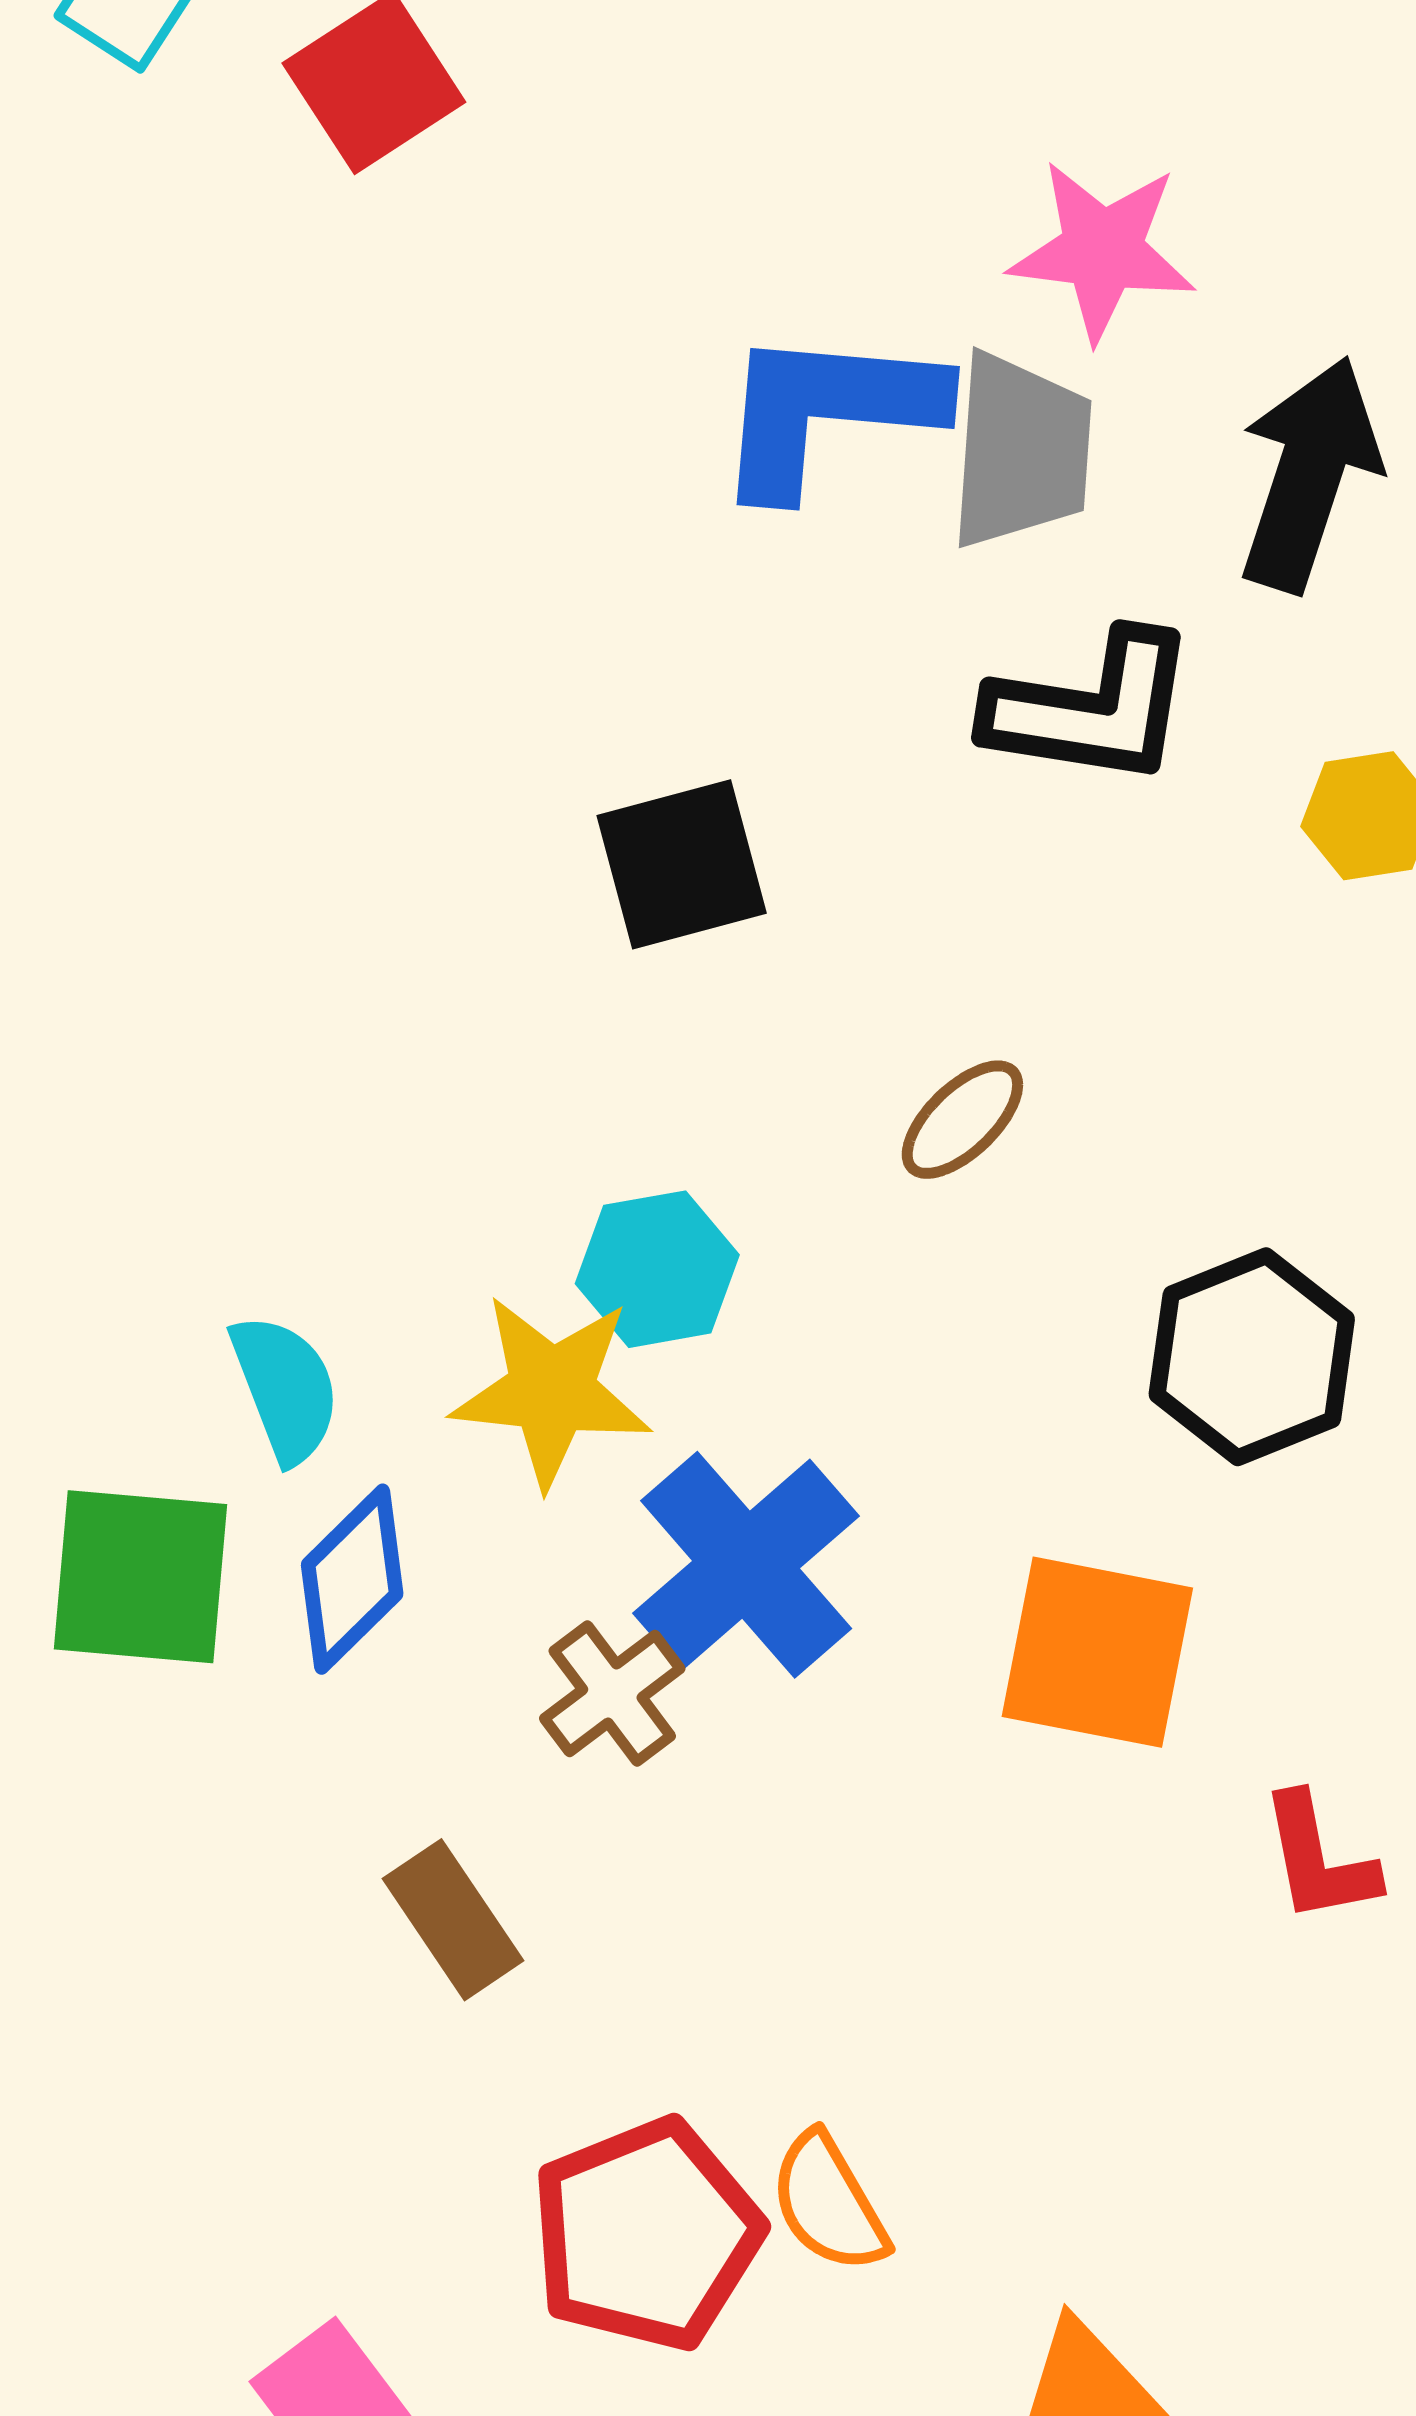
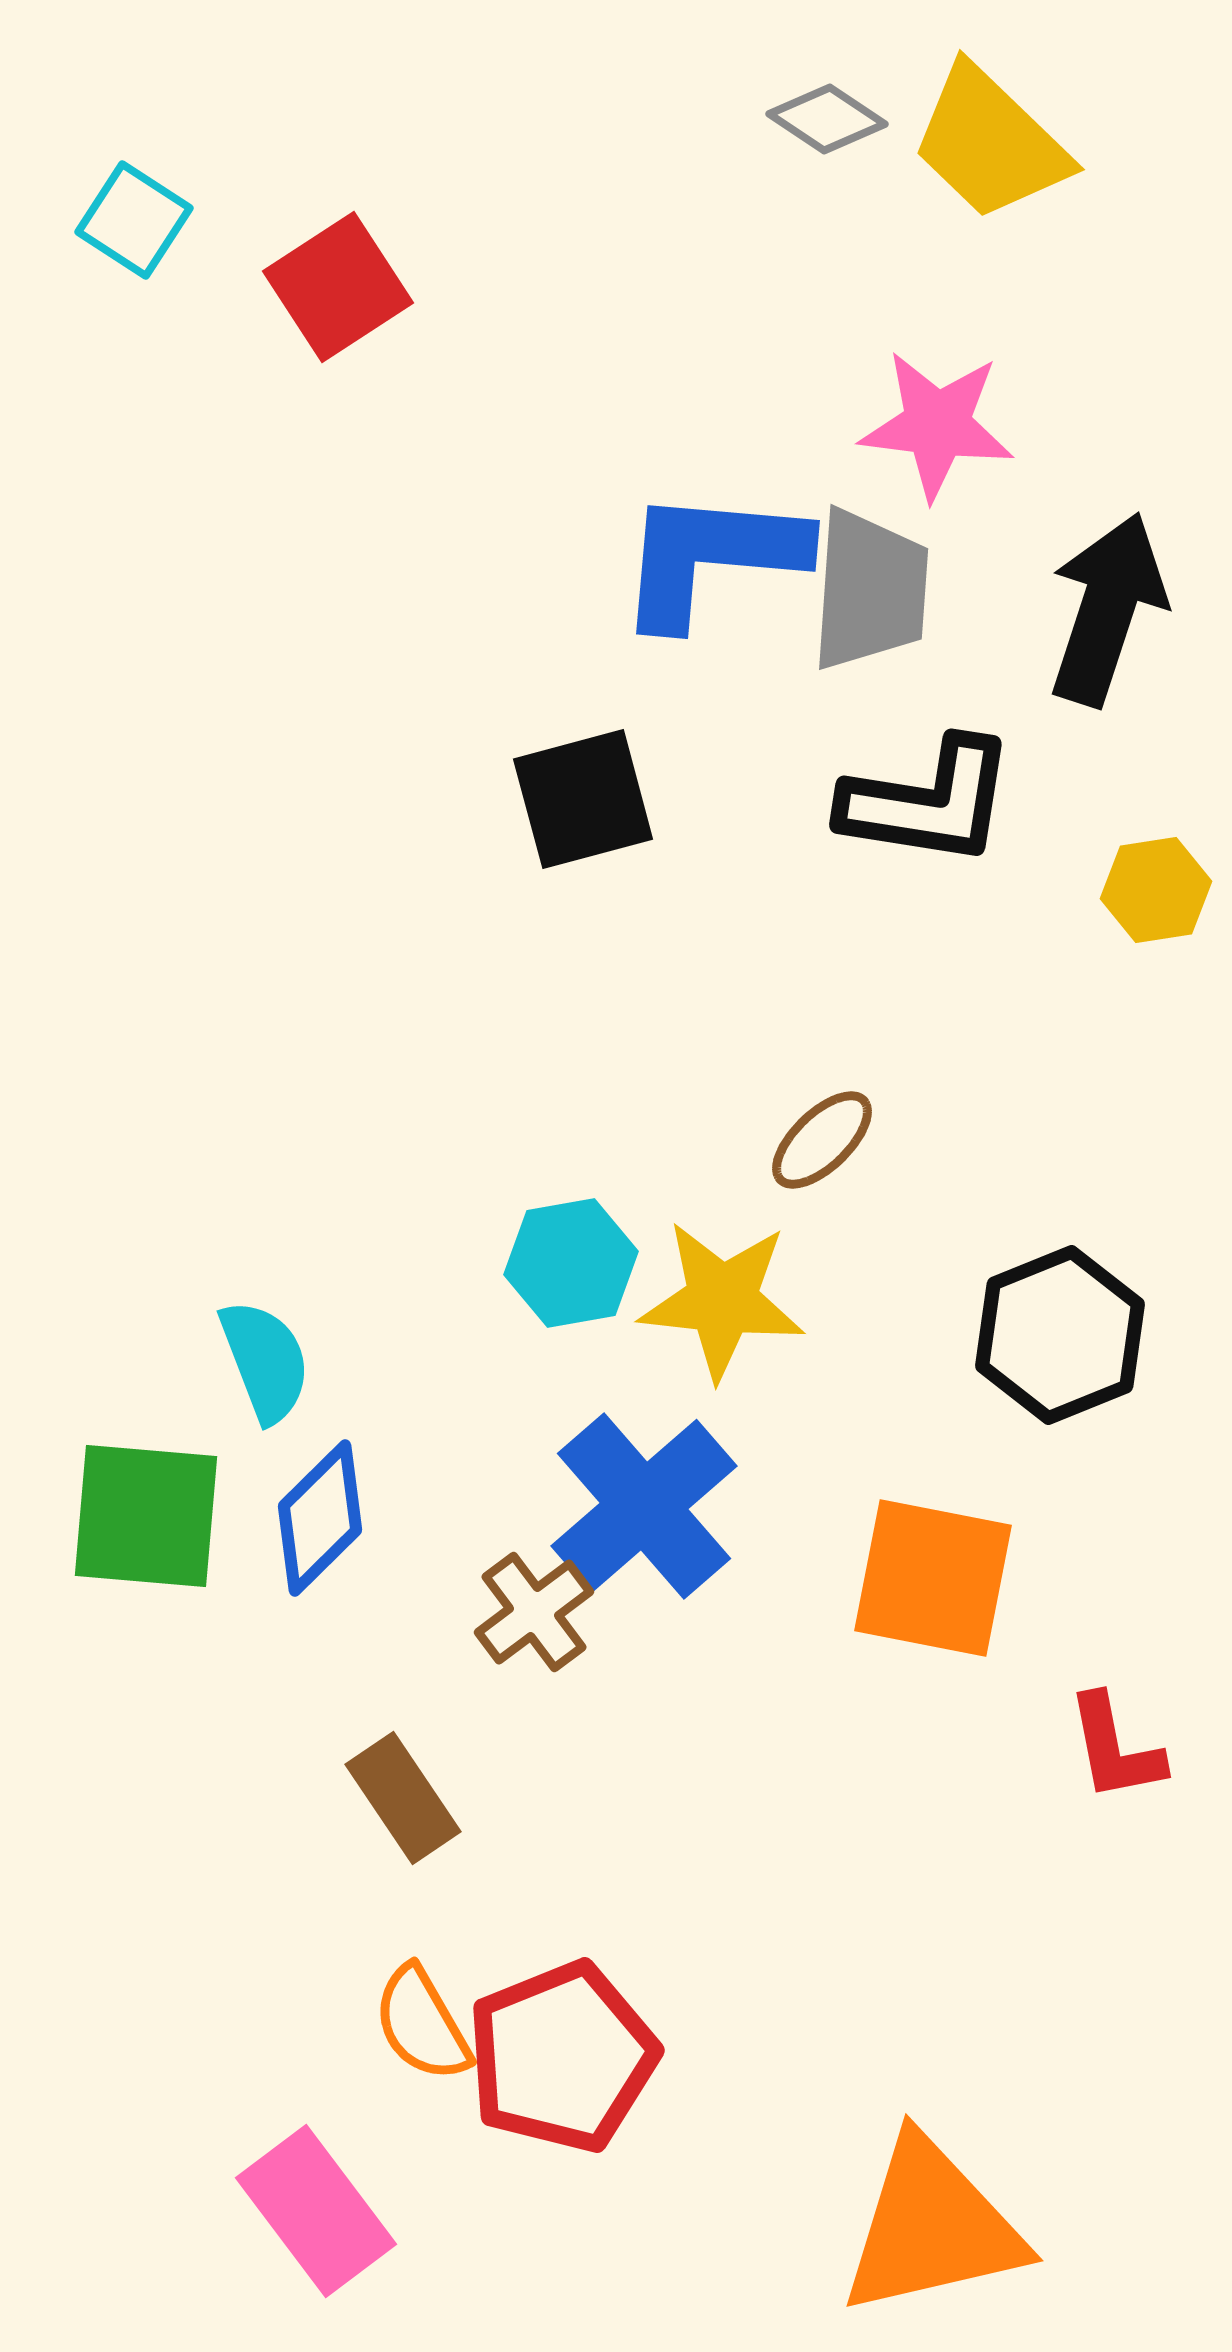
black square: (682, 864) -> (583, 799), moved
yellow star: (551, 1391) -> (722, 1300), moved
orange semicircle: (829, 2203) -> (422, 2024), moved

